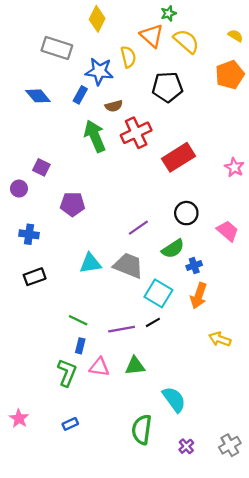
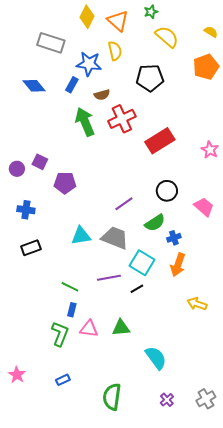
orange triangle: (152, 36) -> (118, 21), moved
purple square: (41, 167) -> (40, 162), moved
purple line: (122, 329) -> (109, 278), moved
green semicircle: (142, 430) -> (112, 397), moved

